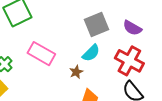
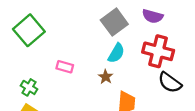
pink rectangle: (41, 54) -> (65, 67), size x0.6

